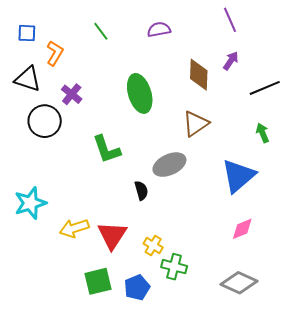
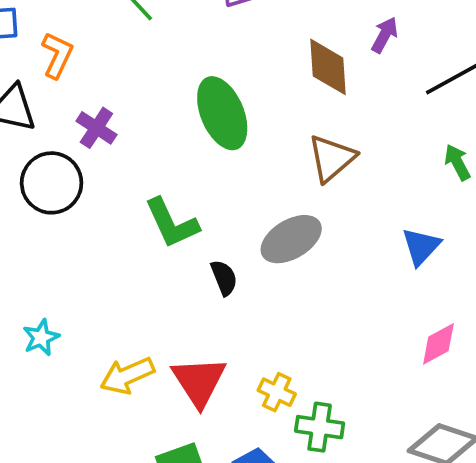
blue triangle: (238, 176) -> (421, 246), size x0.6
black semicircle: (141, 190) -> (224, 278), moved
cyan star: (30, 203) -> (41, 337), size x0.6

